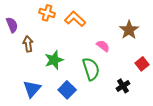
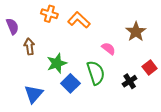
black cross: (123, 86) -> (130, 81), moved
blue square: (67, 90) -> (70, 83), moved

